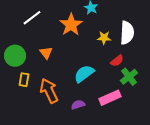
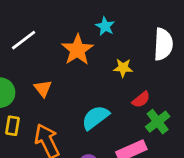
white semicircle: (127, 33) -> (163, 44), moved

